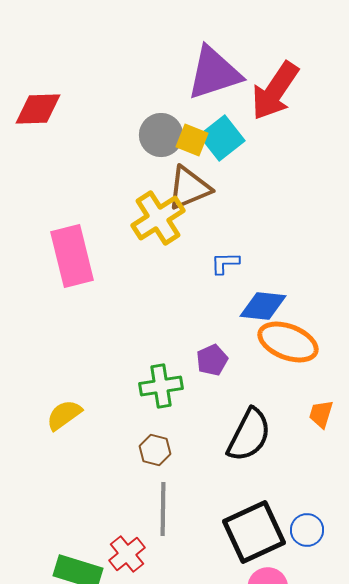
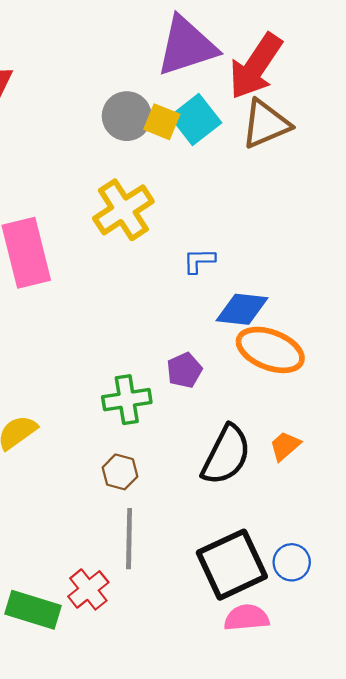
brown triangle: (189, 188) -> (266, 124), moved
orange trapezoid: (321, 414) -> (285, 446), moved, turned 32

